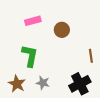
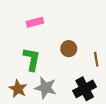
brown circle: (62, 30) -> (69, 49), moved
gray star: (43, 83) -> (45, 88), size x1.5

